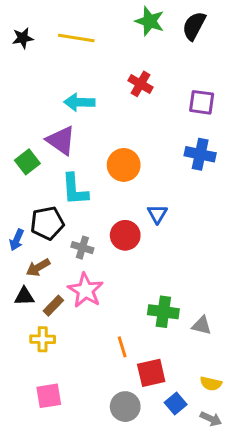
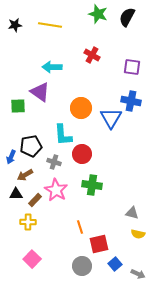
green square: (27, 162) -> (18, 106), turned 35
cyan L-shape: (75, 189) -> (63, 135), moved
blue triangle: (157, 214) -> (111, 118), moved, size x1.6
green cross: (163, 312) -> (92, 185), moved
yellow semicircle: (211, 384) -> (138, 234), moved
pink square: (49, 396) -> (32, 259), turned -36

